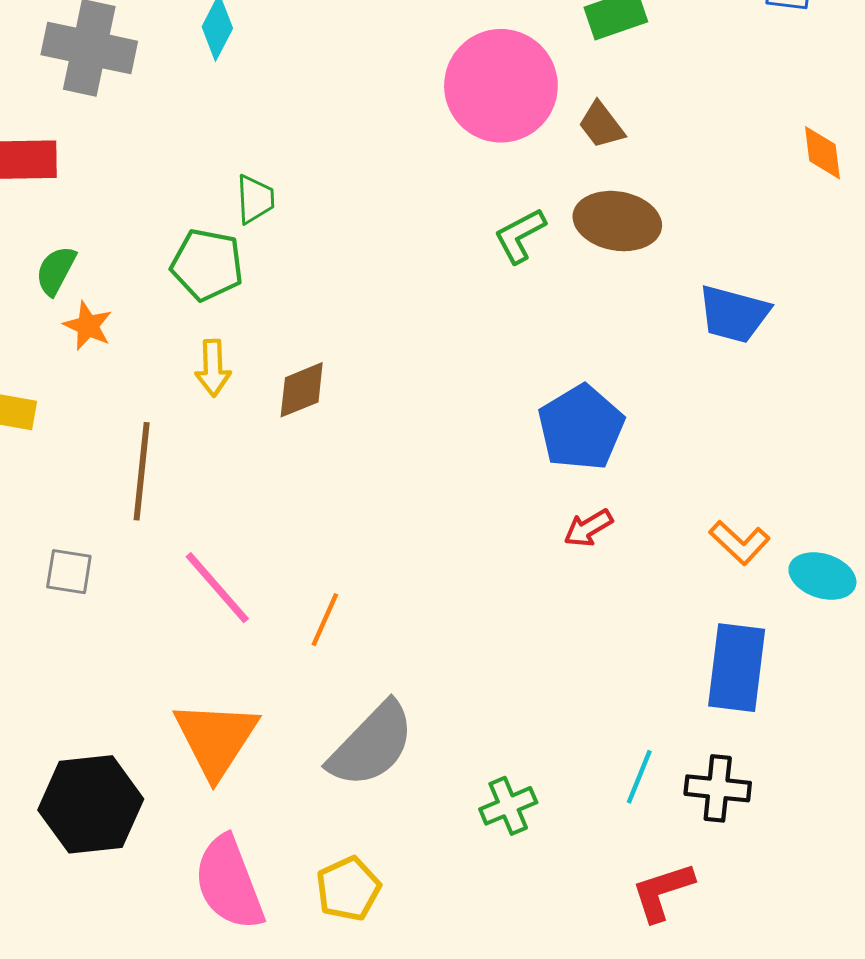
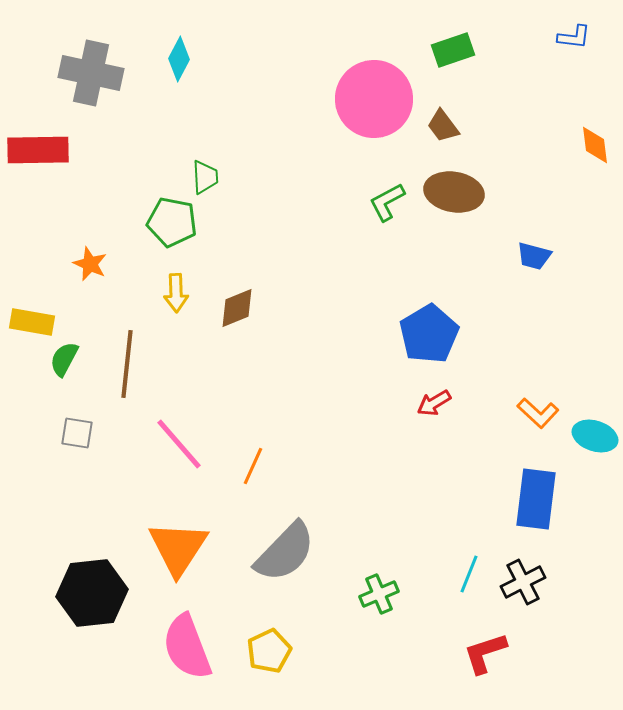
green semicircle: (56, 271) -> (64, 359), moved
blue trapezoid: (734, 314) -> (534, 256), size x0.7
black cross: (718, 788) -> (523, 582), turned -33

